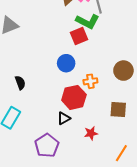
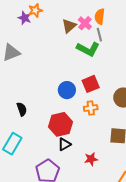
red square: (79, 36) -> (91, 84), moved
red hexagon: (74, 97) -> (60, 124), moved

